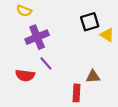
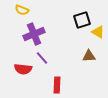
brown triangle: (93, 76) -> (89, 56), moved
red rectangle: (77, 93) -> (57, 85), moved

